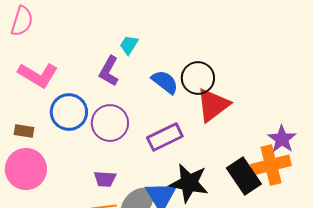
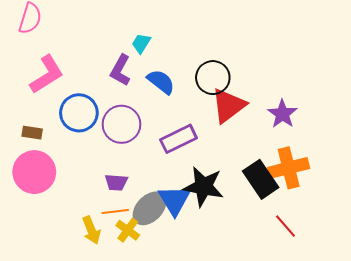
pink L-shape: (38, 75) -> (47, 74), turned -63
blue semicircle: (165, 82) -> (161, 82), moved
purple star: (282, 139) -> (282, 114), moved

